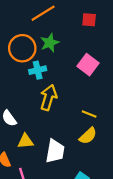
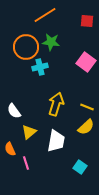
green star: (50, 43) -> (51, 42), turned 30
yellow arrow: (49, 97) -> (56, 104), moved
yellow triangle: (26, 141) -> (29, 132), turned -35

